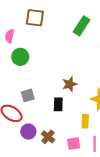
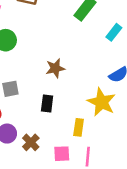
brown star: (70, 84) -> (55, 68), moved

